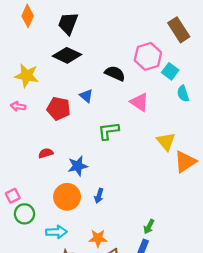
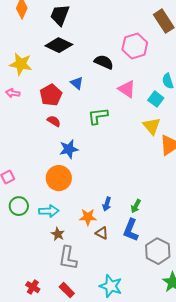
cyan square: (170, 71) -> (156, 99), moved
red pentagon: (59, 109) -> (51, 95), turned 30
red semicircle: (46, 153) -> (54, 121), moved, turned 48
blue arrow: (99, 196) -> (107, 204), moved
green circle: (24, 214) -> (19, 206), moved

